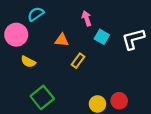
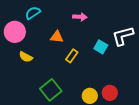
pink arrow: (87, 18) -> (80, 17), turned 112
cyan square: (102, 37) -> (101, 47), moved
green square: (42, 97) -> (51, 90), moved

